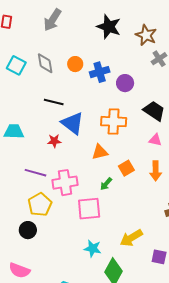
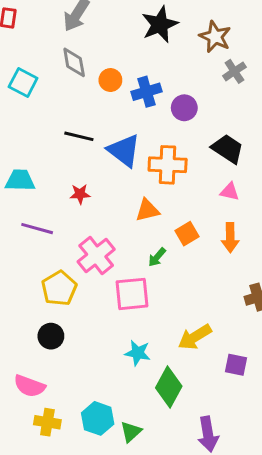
black star: (109, 27) -> (160, 24), turned 30
gray diamond: (45, 63) -> (74, 62), moved
blue triangle: (73, 123) -> (124, 151), moved
purple line: (36, 173) -> (37, 229), moved
pink cross: (65, 183) -> (96, 256), turned -30
black circle: (28, 230) -> (51, 336), moved

